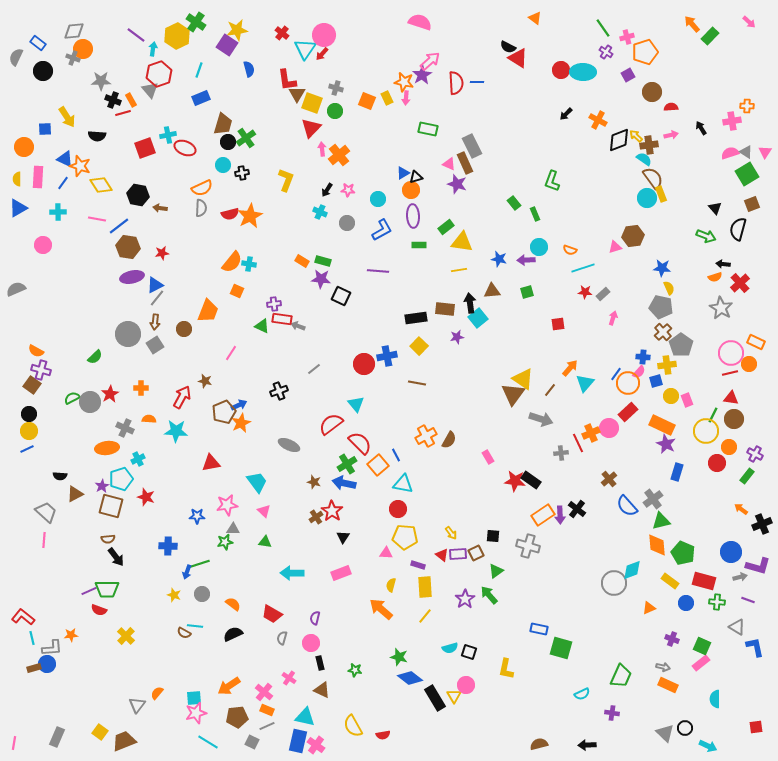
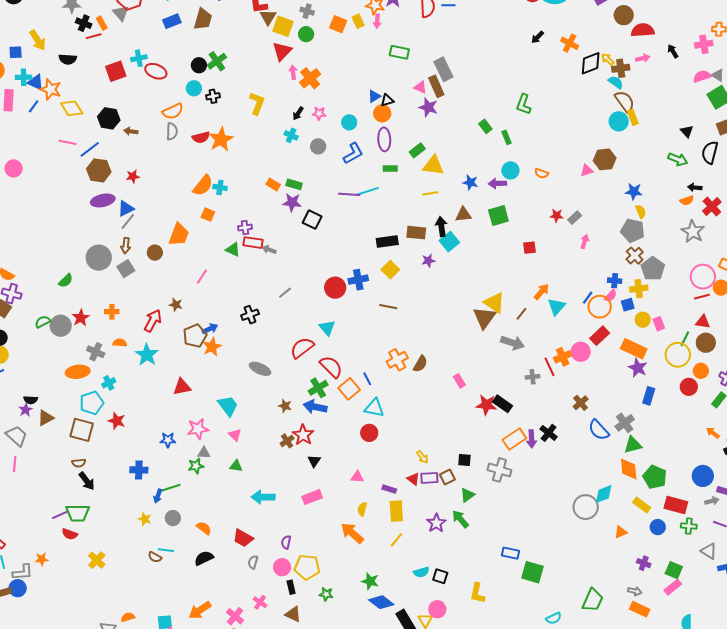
red semicircle: (671, 107) -> (643, 30), size x1.6
brown trapezoid: (223, 124) -> (203, 19), moved
cyan cross: (58, 212) -> (24, 77), moved
cyan line: (583, 268) -> (367, 191), moved
green square: (527, 292) -> (498, 216), size x1.5
cyan star: (176, 431) -> (147, 355), turned 30
purple star: (102, 486) -> (26, 410), moved
yellow pentagon: (405, 537) -> (307, 567), moved
orange semicircle: (157, 693) -> (128, 617), turned 32

